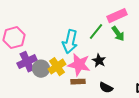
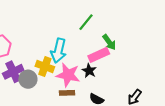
pink rectangle: (117, 16) -> (99, 55), moved
green line: (96, 32) -> (86, 22), moved
yellow cross: (57, 67) -> (45, 66), moved, turned -36

